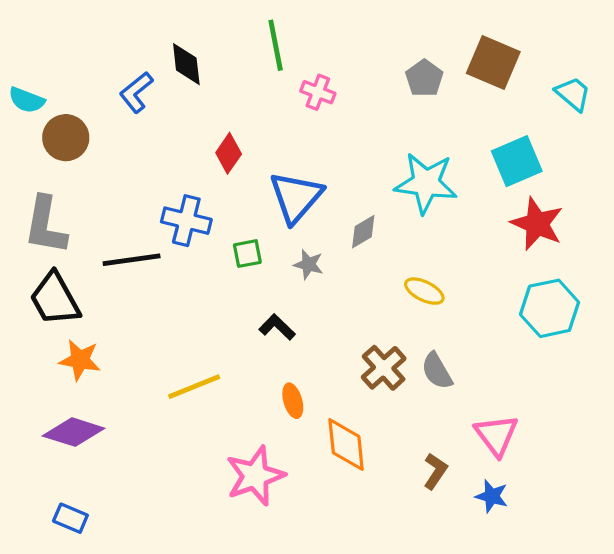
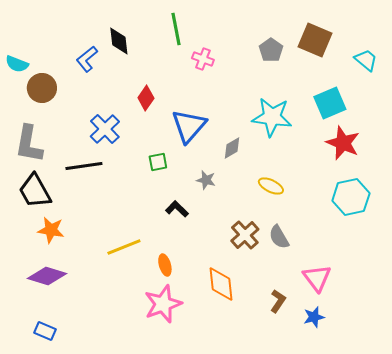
blue cross: (186, 221) -> (105, 129), moved, turned 32
gray star: (308, 264) -> (206, 180), moved
orange ellipse: (293, 401) -> (165, 265), moved
blue star: (492, 496) -> (314, 317), turned -30

